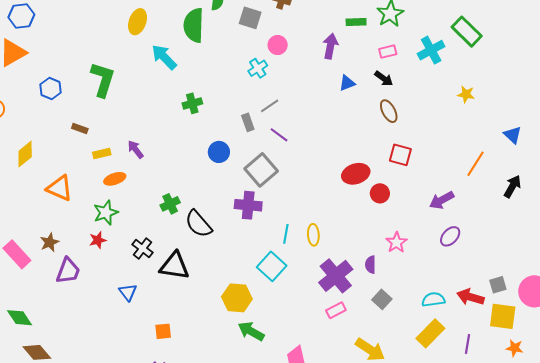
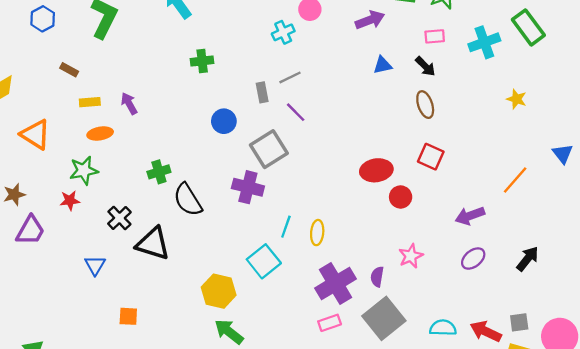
purple arrow: (330, 46) -> (370, 20), turned 50
black arrow: (512, 186) -> (528, 259), moved
gray square: (382, 299) -> (384, 318), size x1.8

